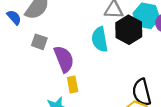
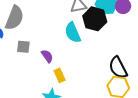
purple semicircle: (64, 59) -> (47, 56), size x0.6

